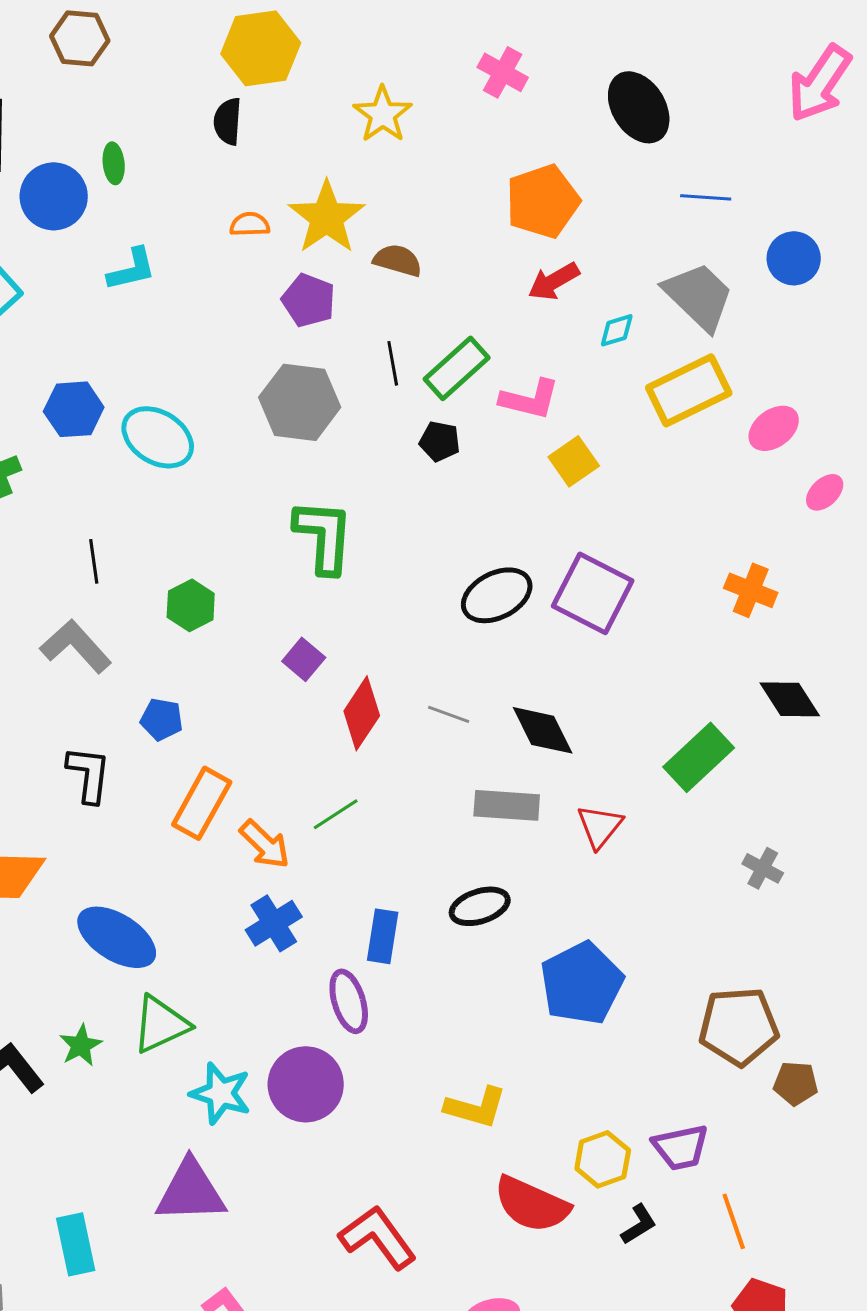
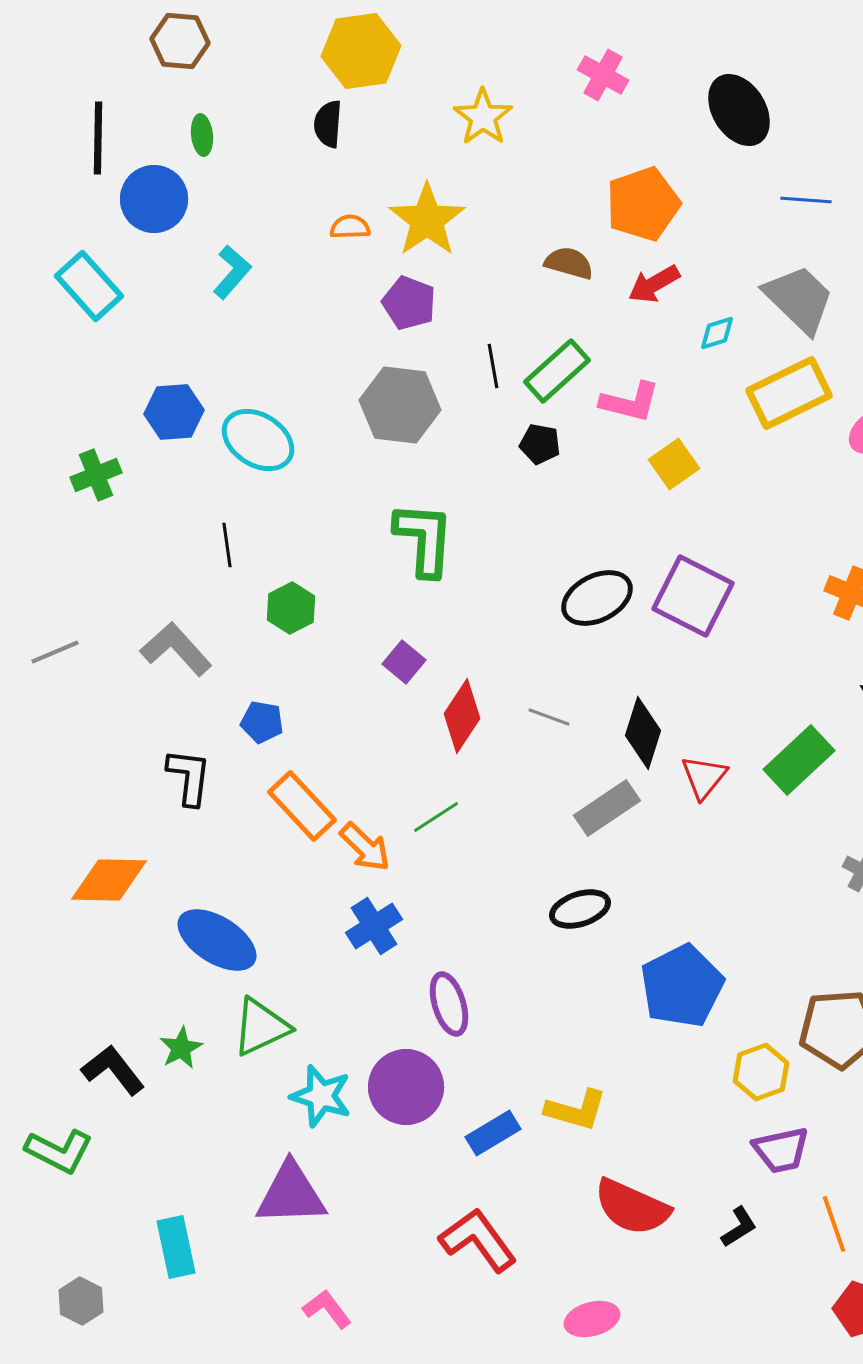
green ellipse: (114, 163) -> (202, 135), moved
brown semicircle: (398, 260) -> (569, 263), moved
cyan L-shape: (132, 269) -> (232, 272), turned -36
black line: (94, 561) -> (227, 545), moved
black diamond: (543, 730) -> (643, 733), turned 44
orange rectangle: (202, 803) -> (302, 806), turned -72
gray rectangle: (507, 805) -> (607, 808), turned -38
red triangle: (600, 826) -> (704, 777), moved
blue rectangle: (383, 936) -> (493, 1133), moved, turned 50
yellow hexagon: (603, 1159) -> (761, 1072), moved

